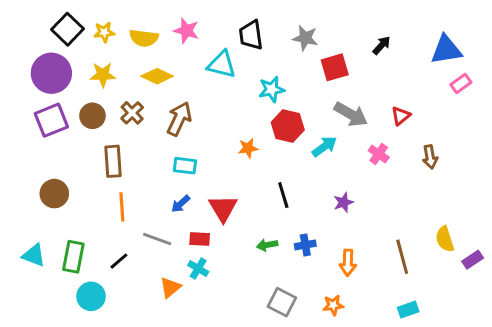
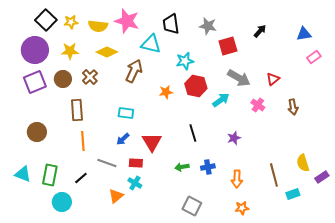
pink star: (186, 31) -> (127, 21), size x1.4
blue triangle: (446, 50) -> (304, 34), size x0.7
brown arrow: (179, 119) -> (134, 71), moved
orange star: (248, 148) -> (166, 92), moved
orange star: (333, 305) -> (242, 208), moved
cyan rectangle: (408, 310) -> (293, 194), moved

